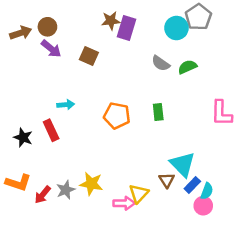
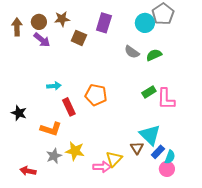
brown star: (111, 21) -> (62, 19), moved
brown arrow: (21, 33) -> (17, 27), turned -72
brown square: (89, 56) -> (79, 38), moved
green rectangle: (158, 112) -> (149, 92), moved, turned 64
pink L-shape: (221, 113) -> (166, 99), moved
red rectangle: (51, 130) -> (69, 107), moved
orange L-shape: (18, 183) -> (51, 129), moved
red arrow: (43, 195) -> (28, 171), moved, turned 63

